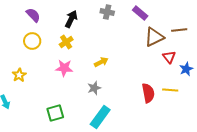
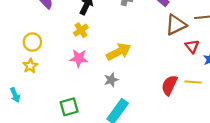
yellow circle: (32, 41) -> (32, 42), moved
yellow arrow: (101, 62) -> (119, 52), size x1.6
red semicircle: (148, 93) -> (169, 85), turned -144

